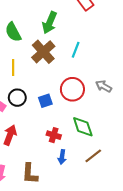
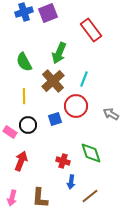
red circle: (72, 89) -> (76, 106), moved
blue square: (45, 101) -> (55, 119), moved
brown line: (93, 156) -> (90, 196), moved

